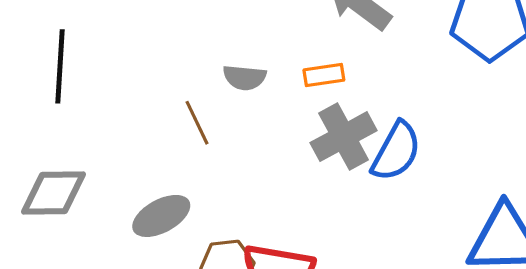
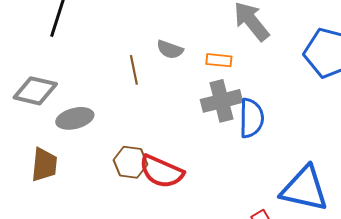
blue semicircle: (396, 151) -> (251, 118), turned -42
gray ellipse: (161, 216) -> (75, 118), moved

